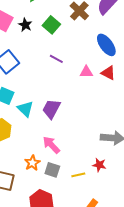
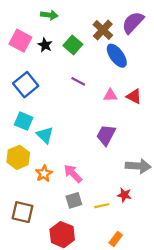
blue ellipse: (106, 45) -> (117, 56), moved
purple trapezoid: (51, 109) -> (106, 135), moved
orange star: (32, 163) -> (44, 174), moved
gray square: (52, 170) -> (74, 200), turned -35

